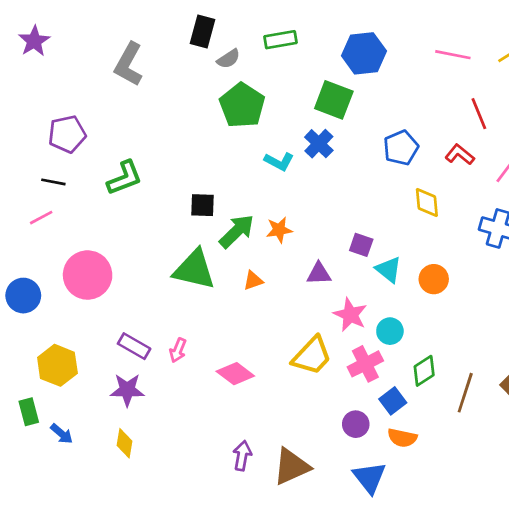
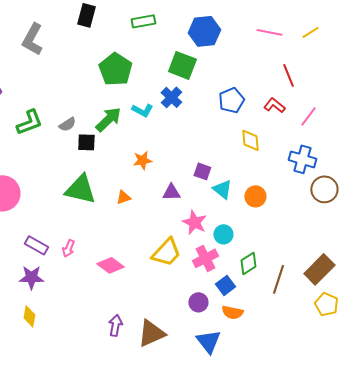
gray semicircle: (228, 59) -> (67, 124), moved
green arrow: (237, 231) -> (108, 119), moved

